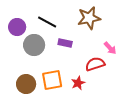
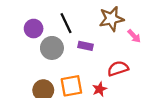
black line: (47, 22) -> (66, 23), turned 36
pink arrow: (110, 48) -> (134, 36), moved

